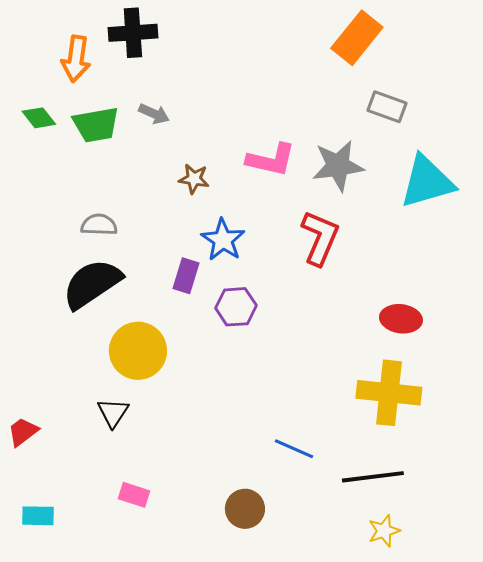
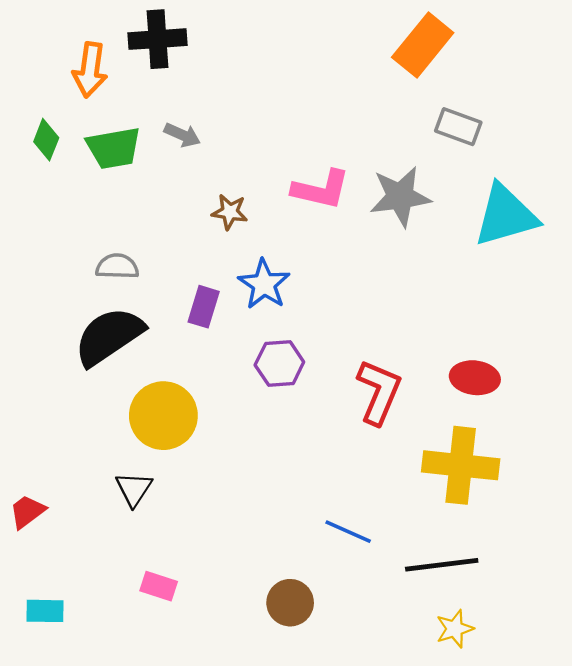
green diamond: (39, 118) -> (46, 140), turned 60
red L-shape: (320, 238) -> (379, 392), moved
purple rectangle: (186, 276) -> (204, 307), moved

